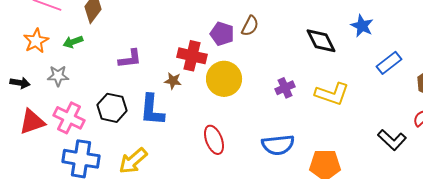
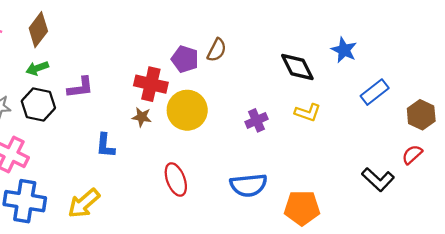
green arrow: (73, 42) -> (37, 68), moved
brown star: (173, 81) -> (142, 117), moved
yellow L-shape: (332, 94) -> (308, 112), moved, size x0.7
black hexagon: (112, 108) -> (38, 105), moved
blue L-shape: (152, 110) -> (105, 145), size x0.7

